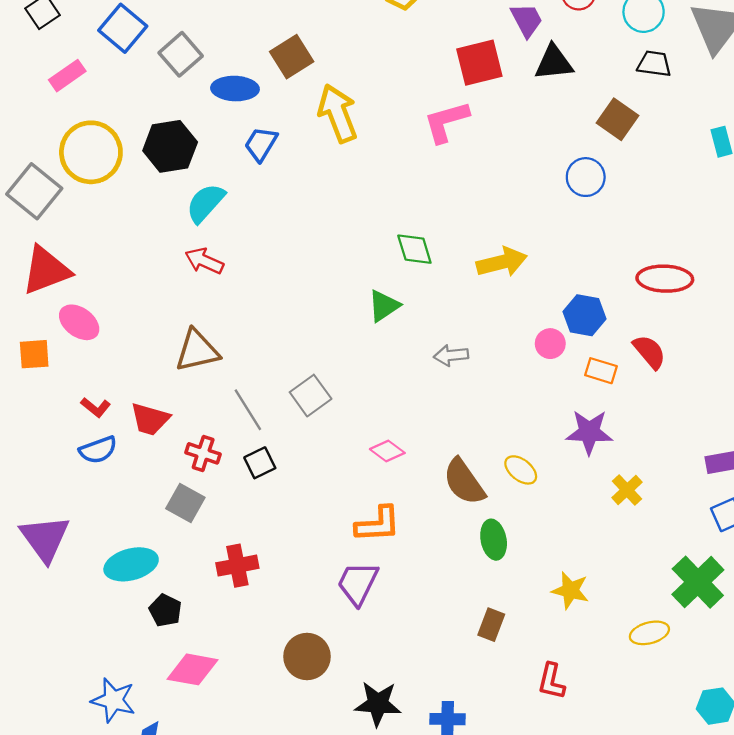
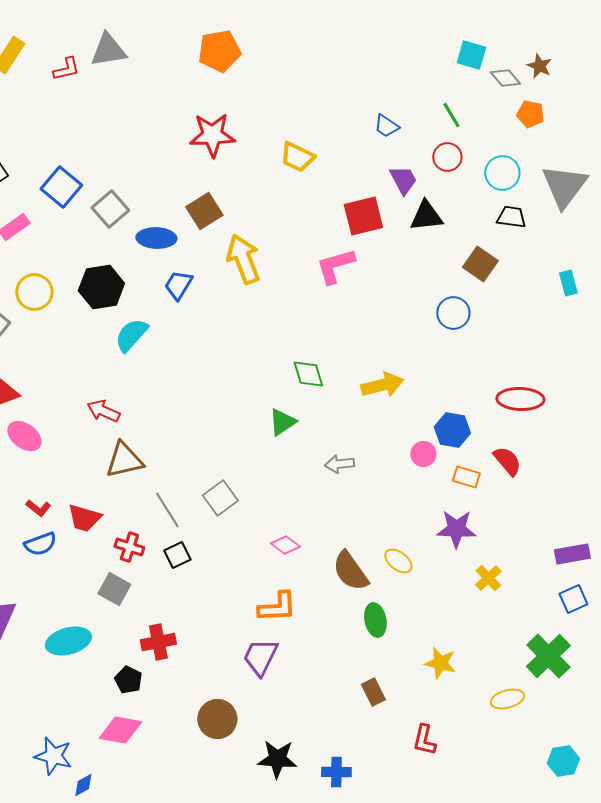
yellow circle: (91, 152) -> (34, 292), size x0.7
red arrow: (204, 261) -> (103, 411), moved
black pentagon: (165, 610) -> (128, 680), moved
brown rectangle: (491, 625) -> (373, 692), turned -48

